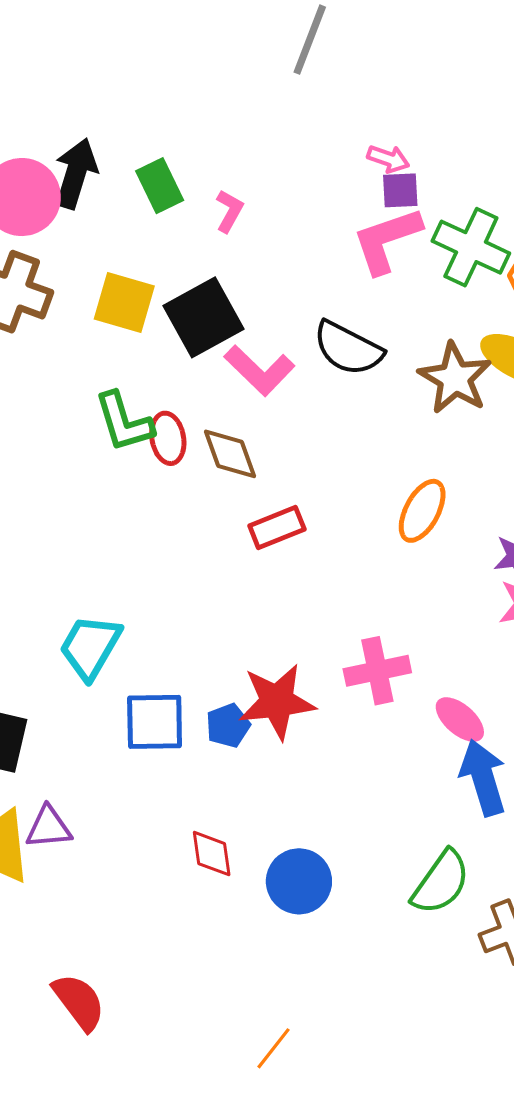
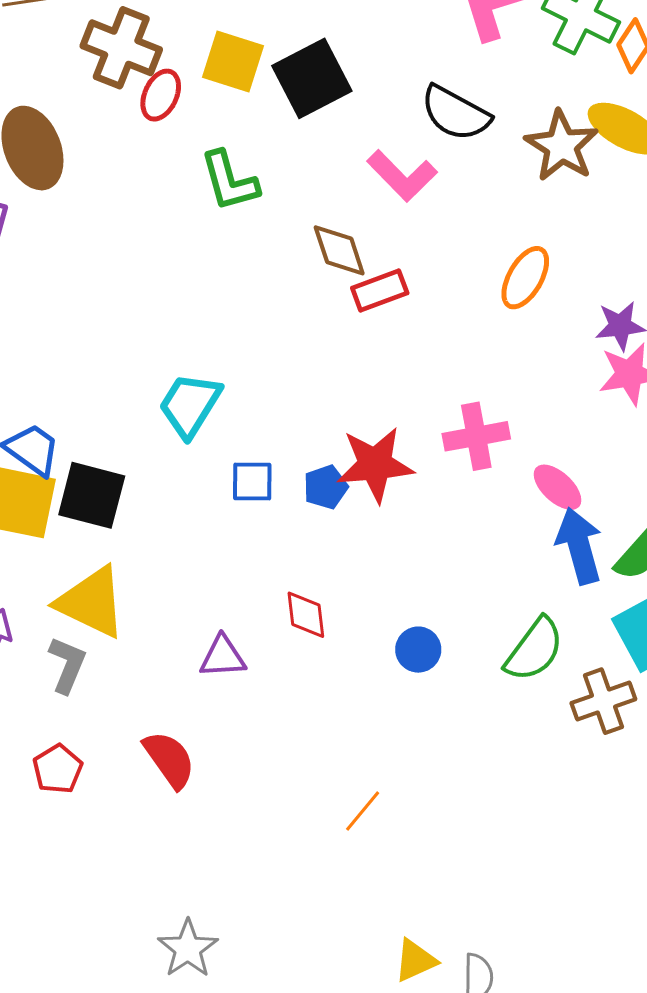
pink L-shape: (259, 370) -> (402, 176), moved
red ellipse: (168, 438) -> (161, 95), moved, turned 33
brown diamond: (230, 454) -> (339, 250), moved
blue square: (155, 722) -> (252, 482), size x0.7
purple triangle: (49, 827) -> (223, 657), moved
blue circle: (299, 881) -> (418, 650), moved, size x0.7

